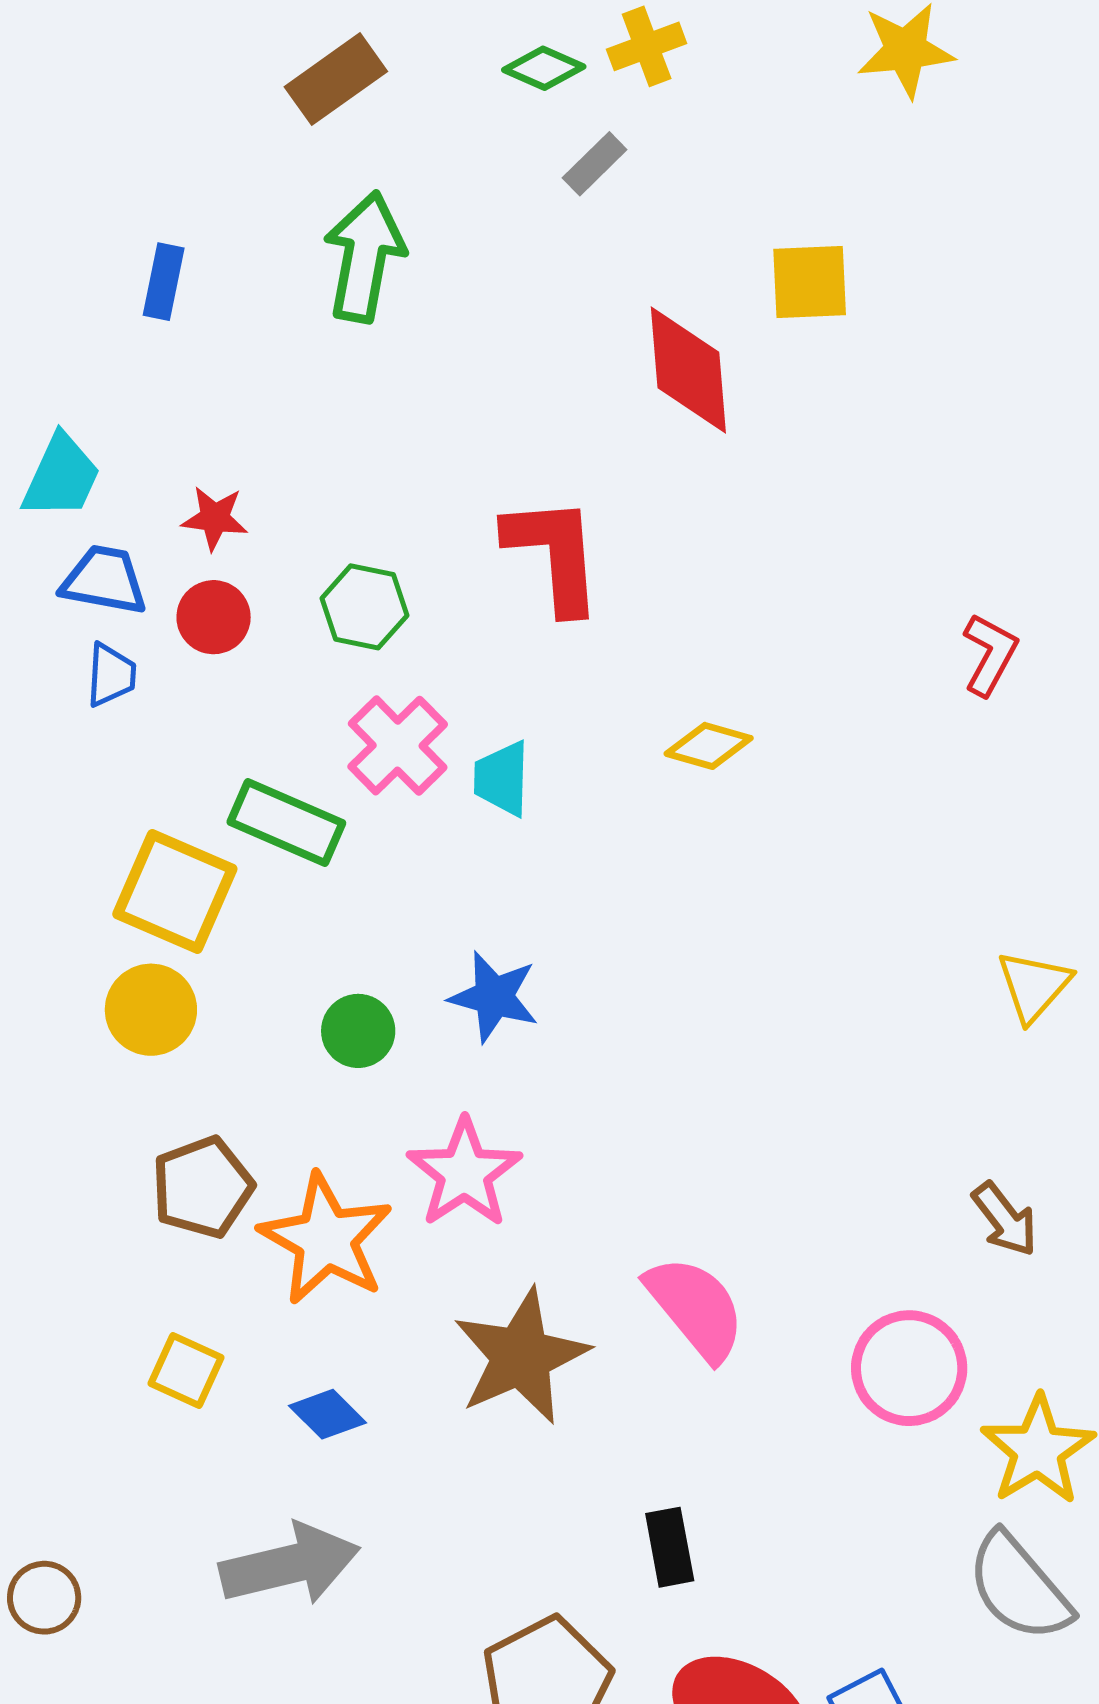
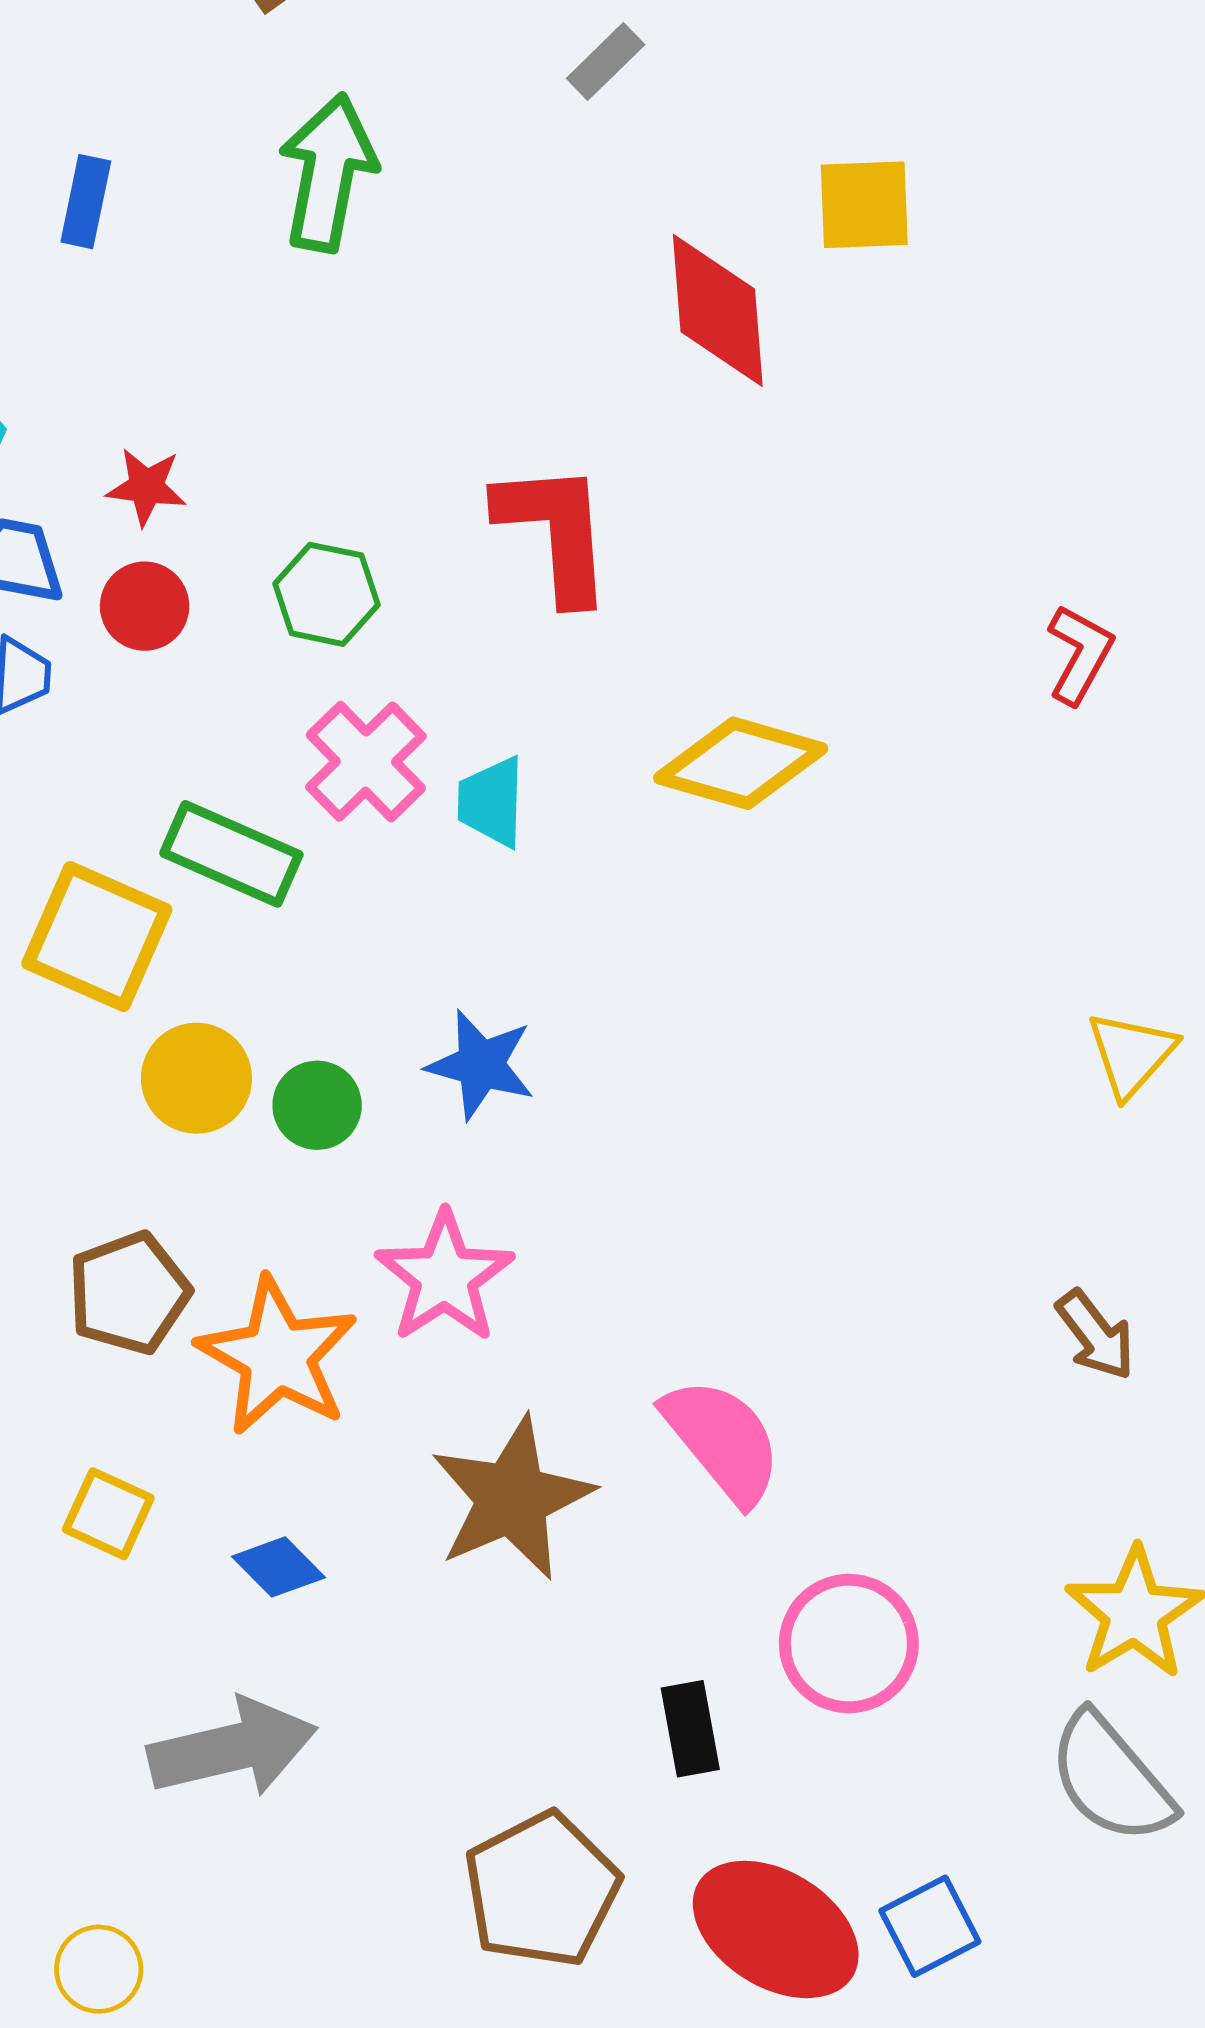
yellow diamond: (709, 746) -> (741, 763), size x1.6
yellow circle: (151, 1010) -> (196, 1078), moved
pink circle: (909, 1368) -> (849, 1643), moved

